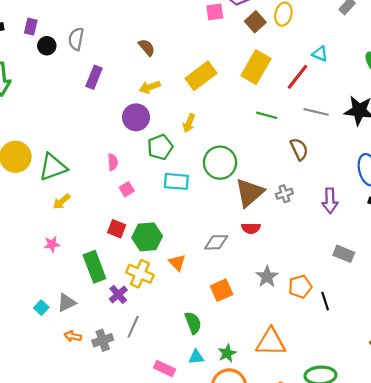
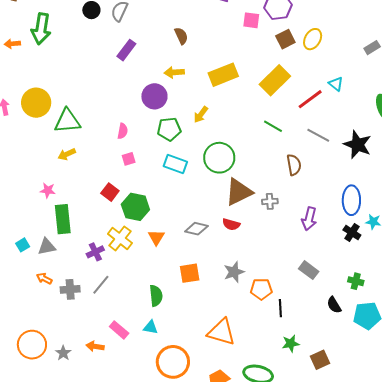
green rectangle: (94, 267) -> (63, 219), moved
green star: (227, 353) -> (291, 343), moved

